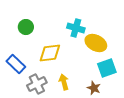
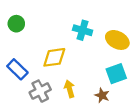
green circle: (26, 27) -> (16, 24), moved
yellow ellipse: (96, 43) -> (117, 40), moved

